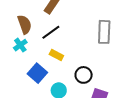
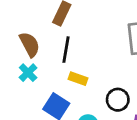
black line: (51, 32) -> (66, 50), turned -36

